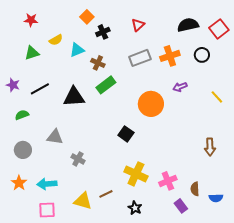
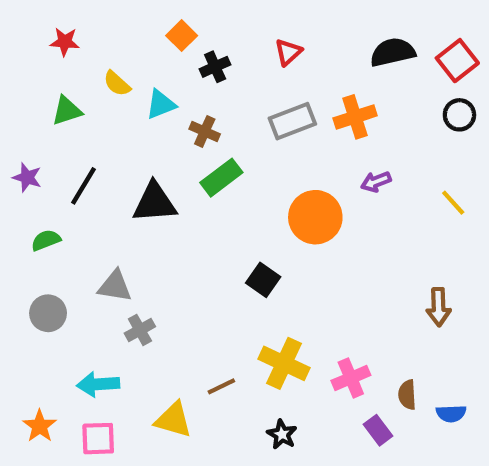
yellow semicircle: (56, 40) -> (117, 84), turned 72
black circle: (202, 55) -> (459, 115), moved
black line: (40, 89) -> (84, 186), turned -30
gray cross: (78, 159) -> (140, 330), moved, turned 32
orange star: (19, 183) -> (40, 426), moved
brown line: (106, 194) -> (221, 386), moved

